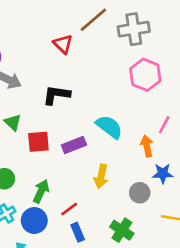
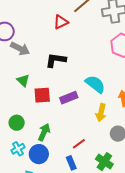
red triangle: (63, 44) -> (61, 22), turned 49
yellow arrow: (101, 176) -> (101, 113), moved
red line: (69, 209) -> (79, 144), moved

